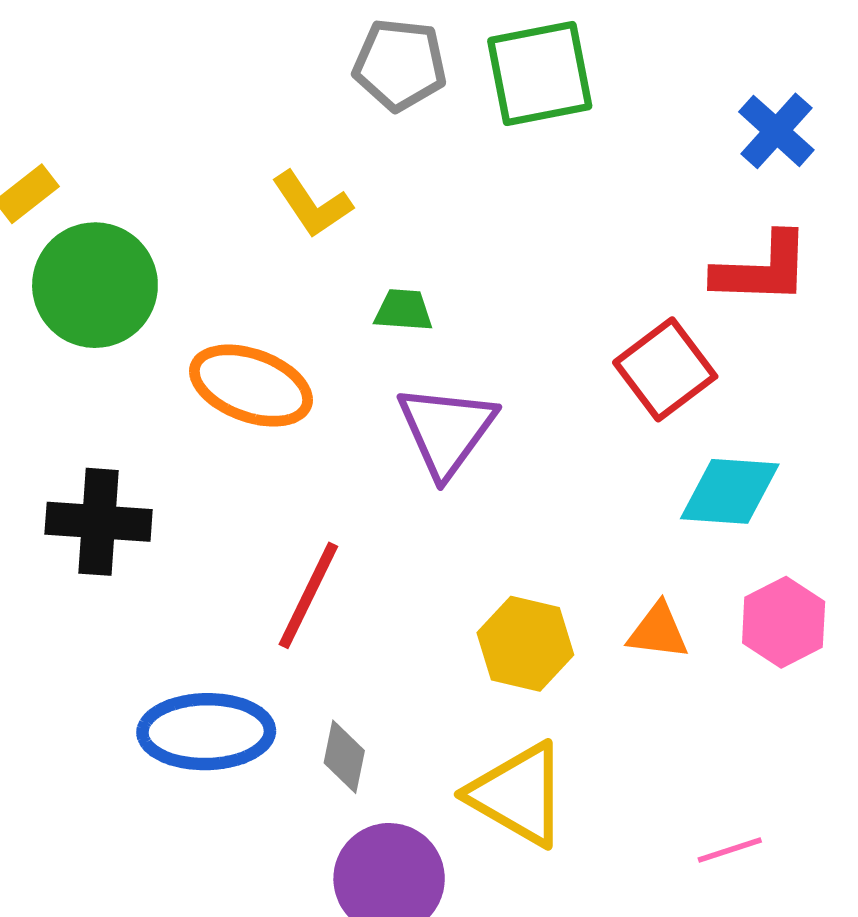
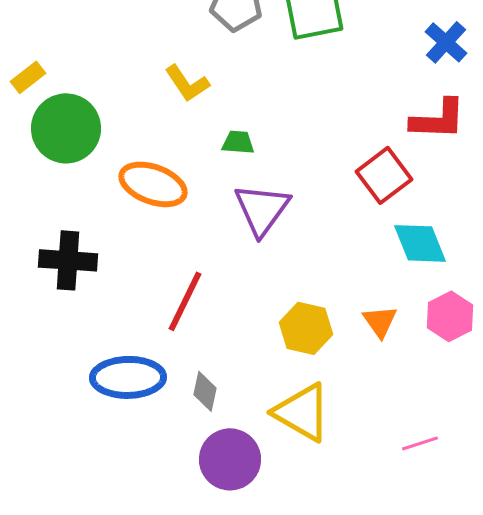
cyan diamond: (730, 491) -> (420, 243), turned 64
orange triangle: (658, 631) -> (380, 321), turned 48

